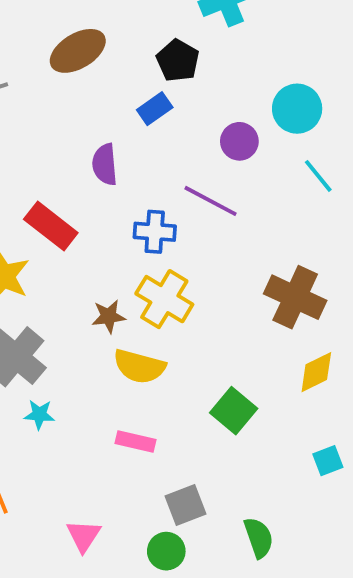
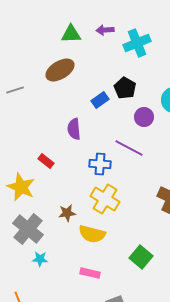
black pentagon: (178, 61) -> (125, 88), moved
red rectangle: (51, 226) -> (46, 161), size x0.6
brown star: (109, 316) -> (67, 213), moved

